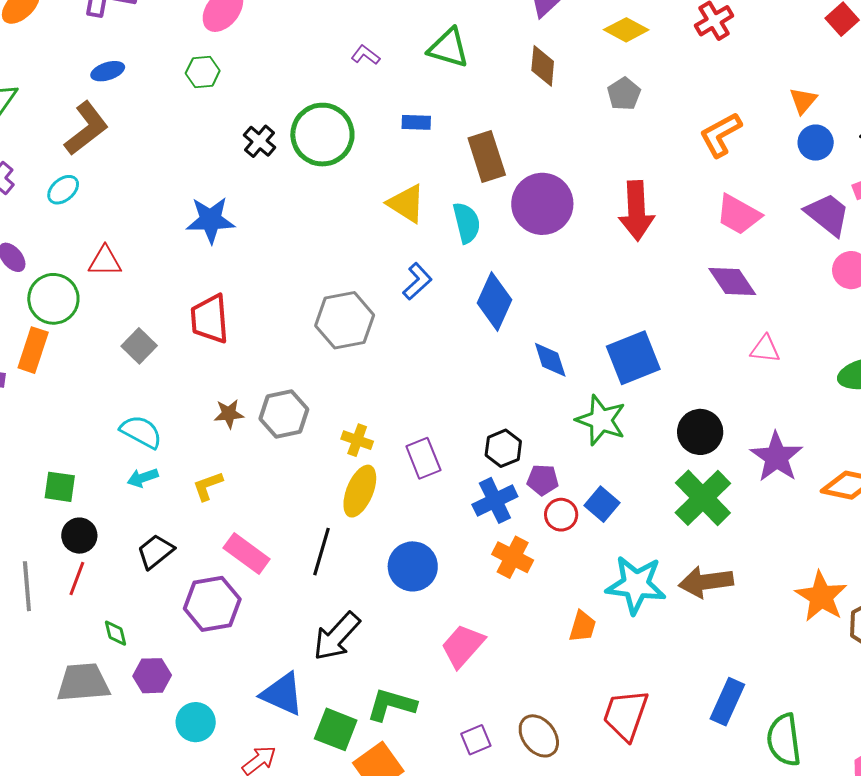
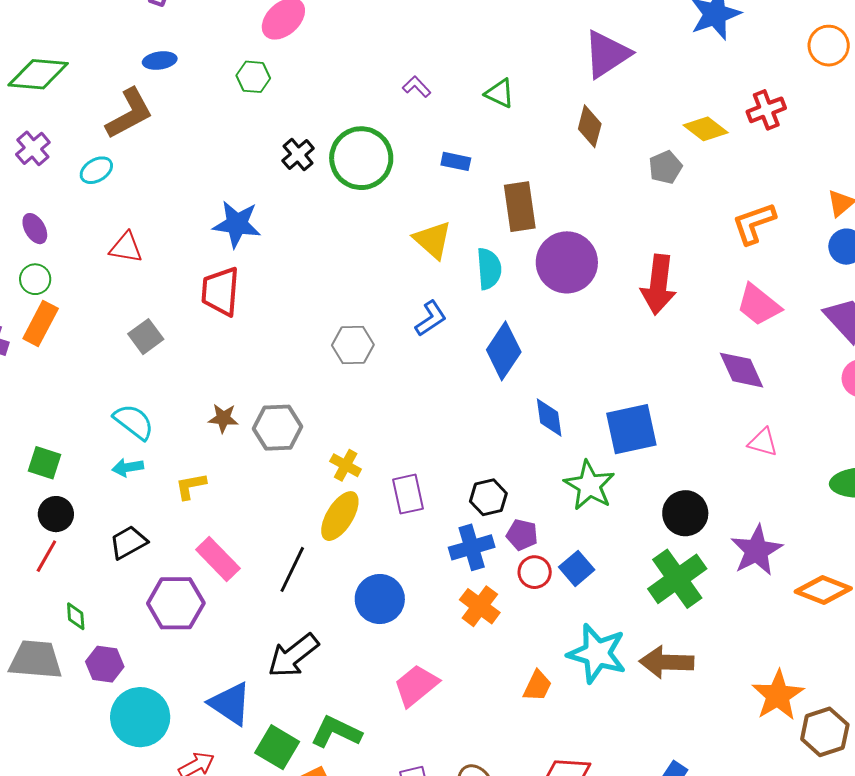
yellow diamond: (626, 30) -> (706, 129), moved
green triangle: (448, 48) -> (500, 93), size x0.7
green circle: (53, 299) -> (35, 279), moved, size x0.6
red trapezoid: (210, 319) -> (220, 291), moved
gray hexagon: (345, 320) -> (353, 345), size x0.7
cyan circle: (196, 722) -> (140, 717), size x1.5

